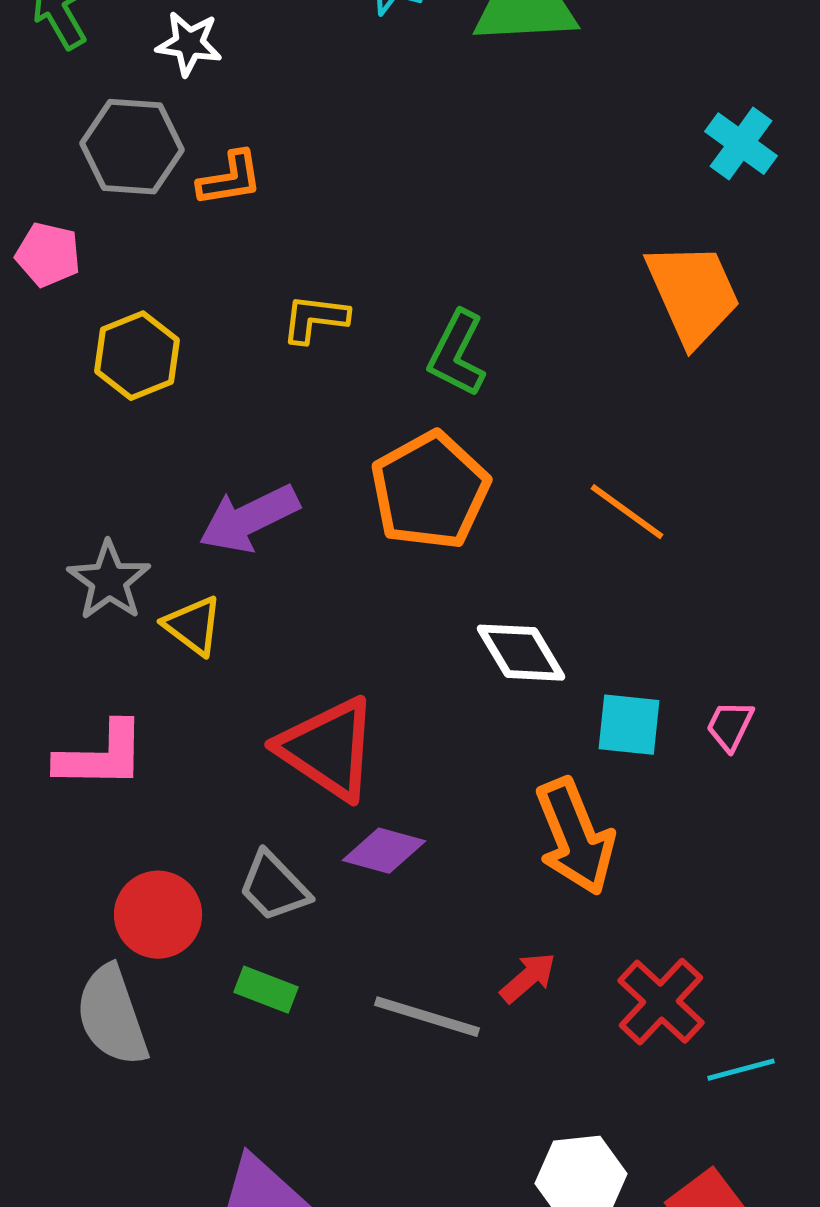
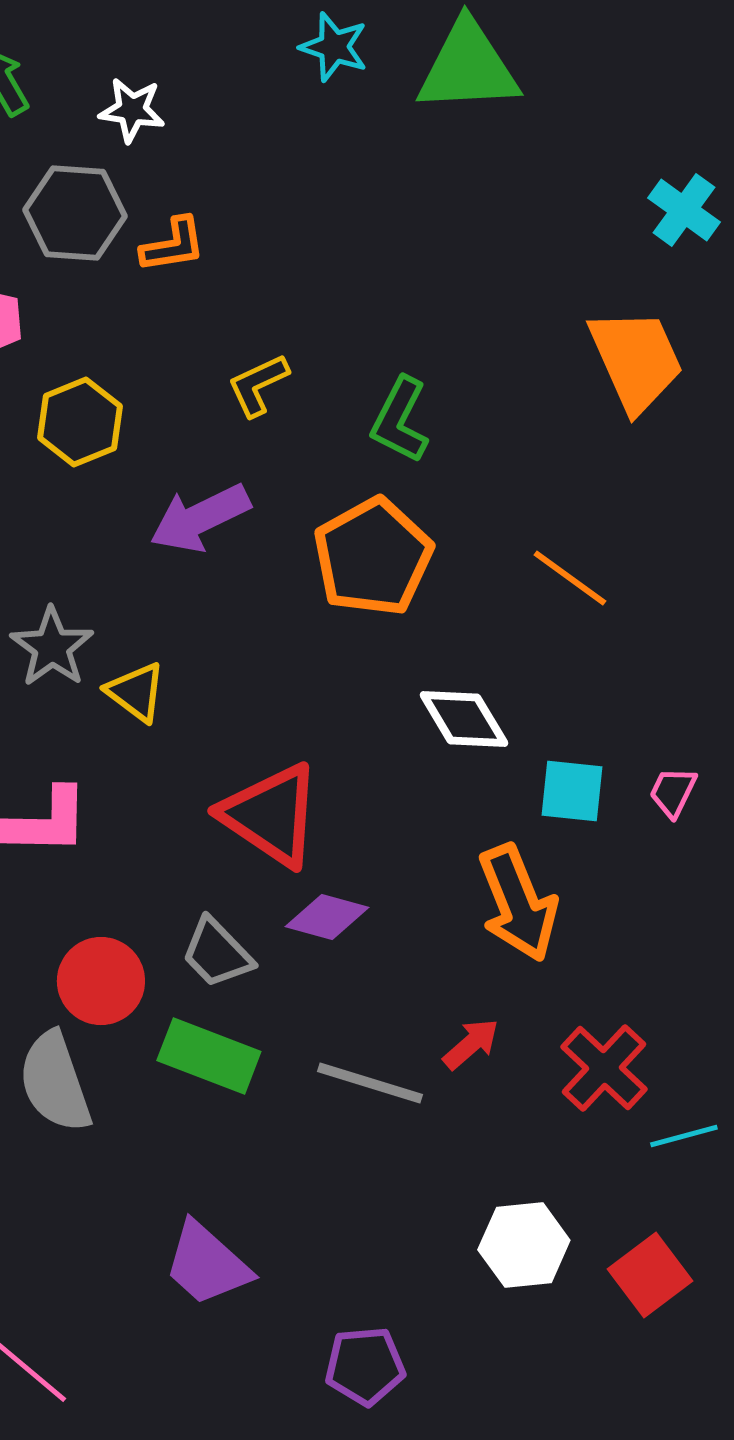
yellow L-shape: (315, 319) -> (258, 385), turned -32
purple arrow: (249, 519) -> (200, 518), moved
green rectangle: (266, 990) -> (209, 1056), size x1.6

